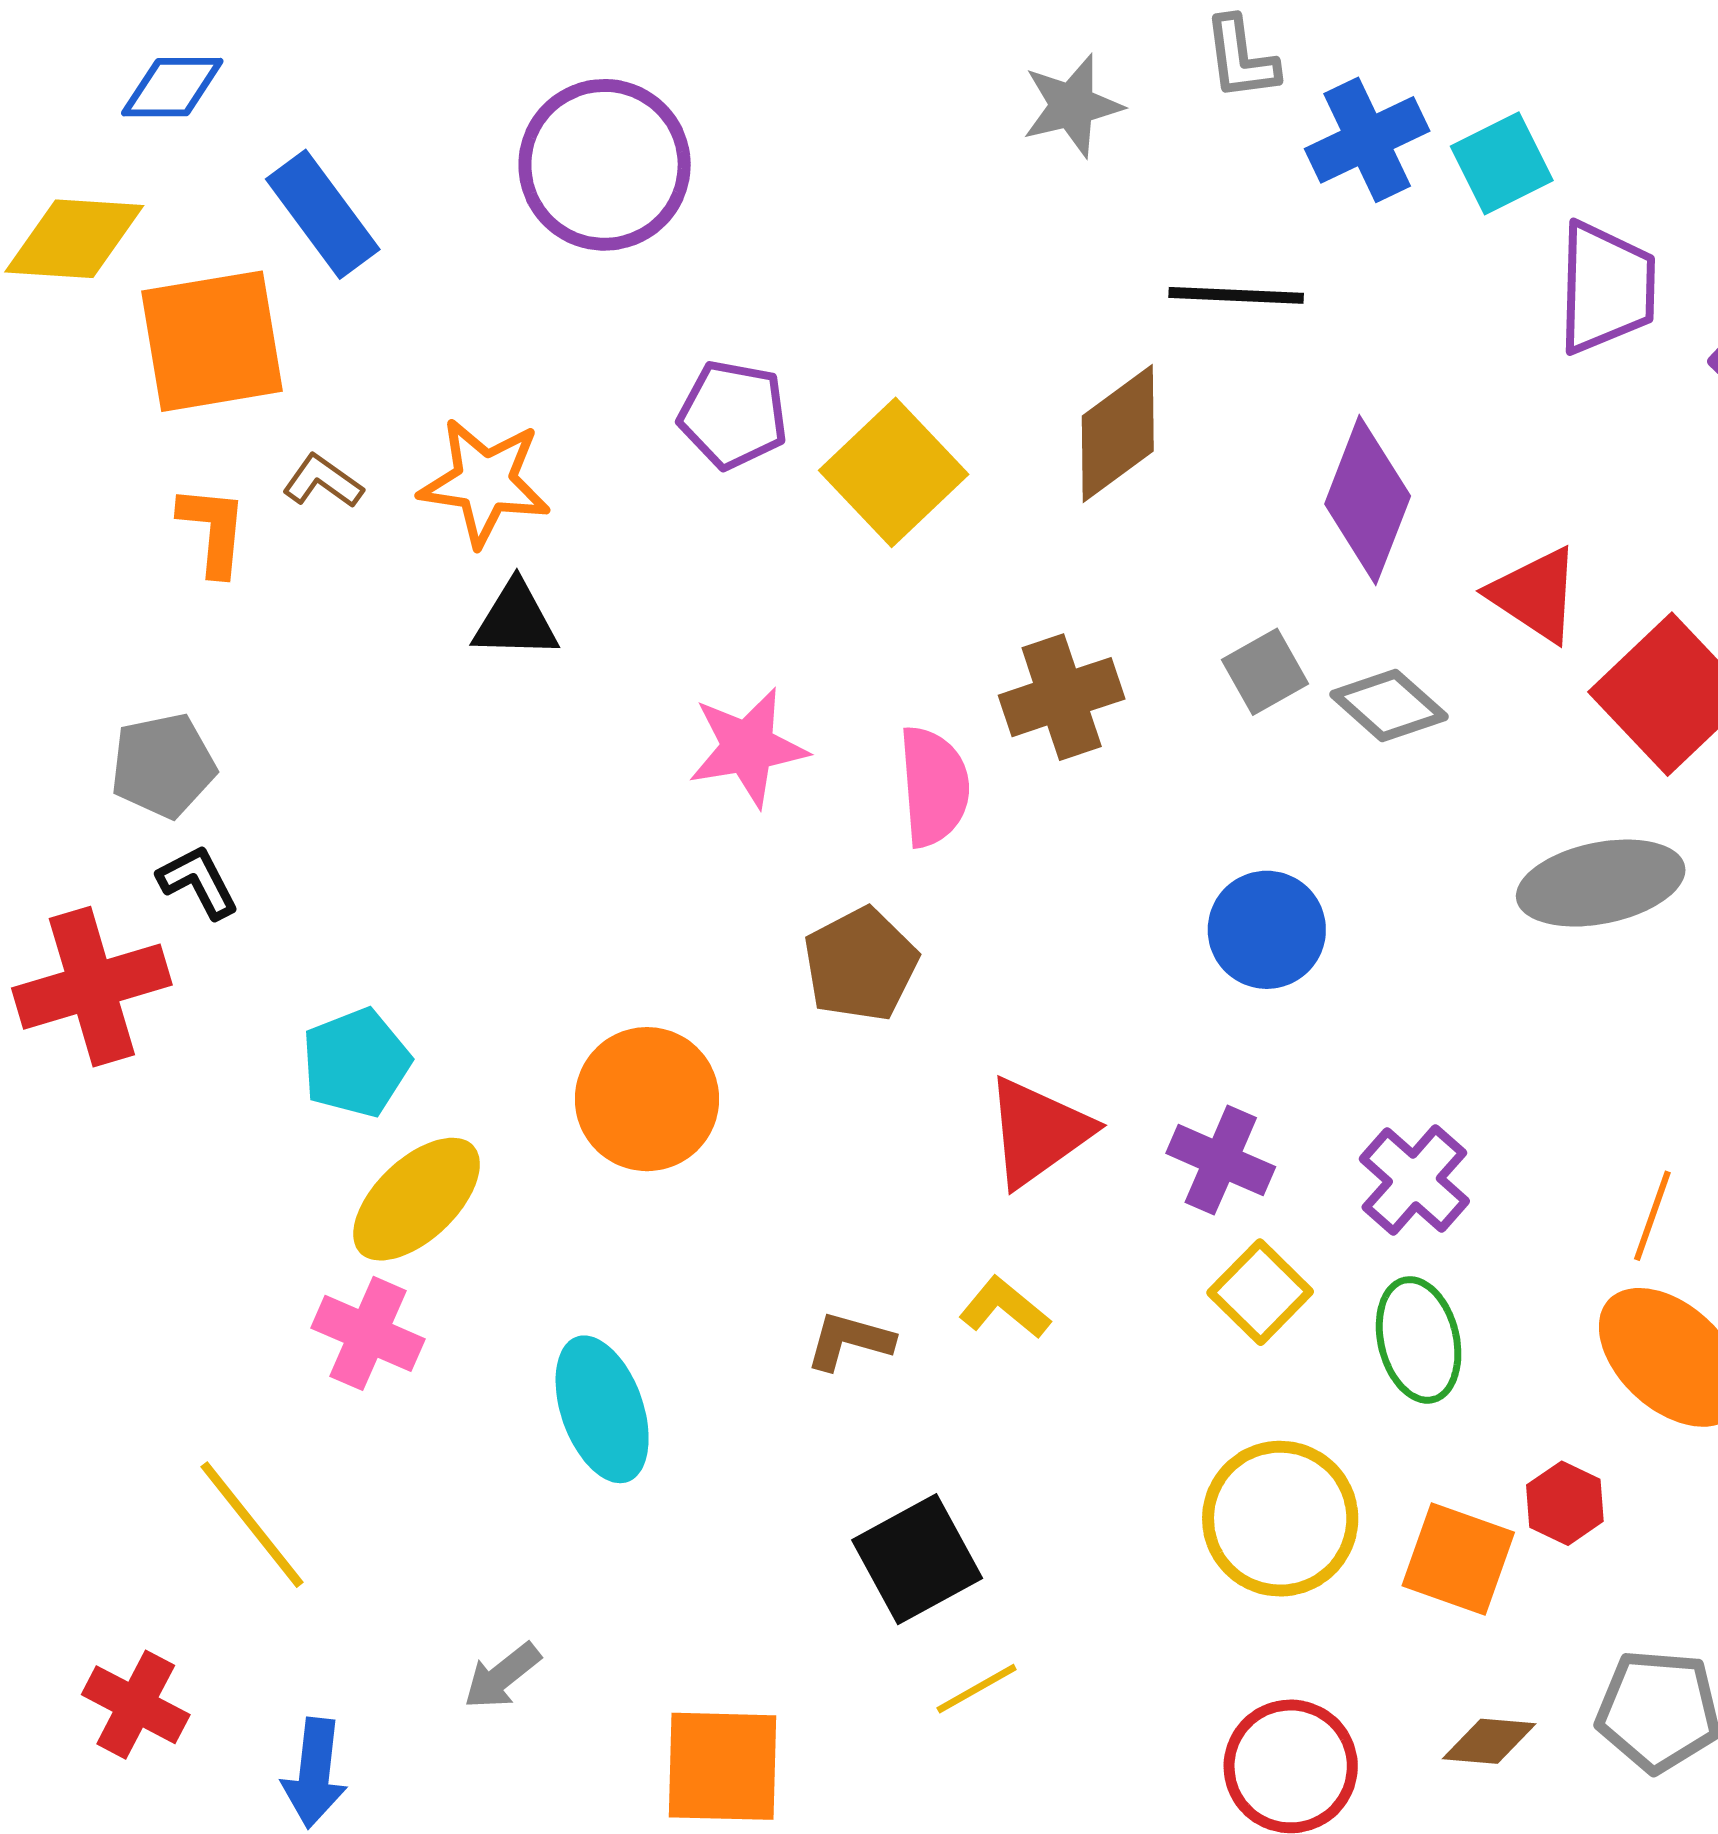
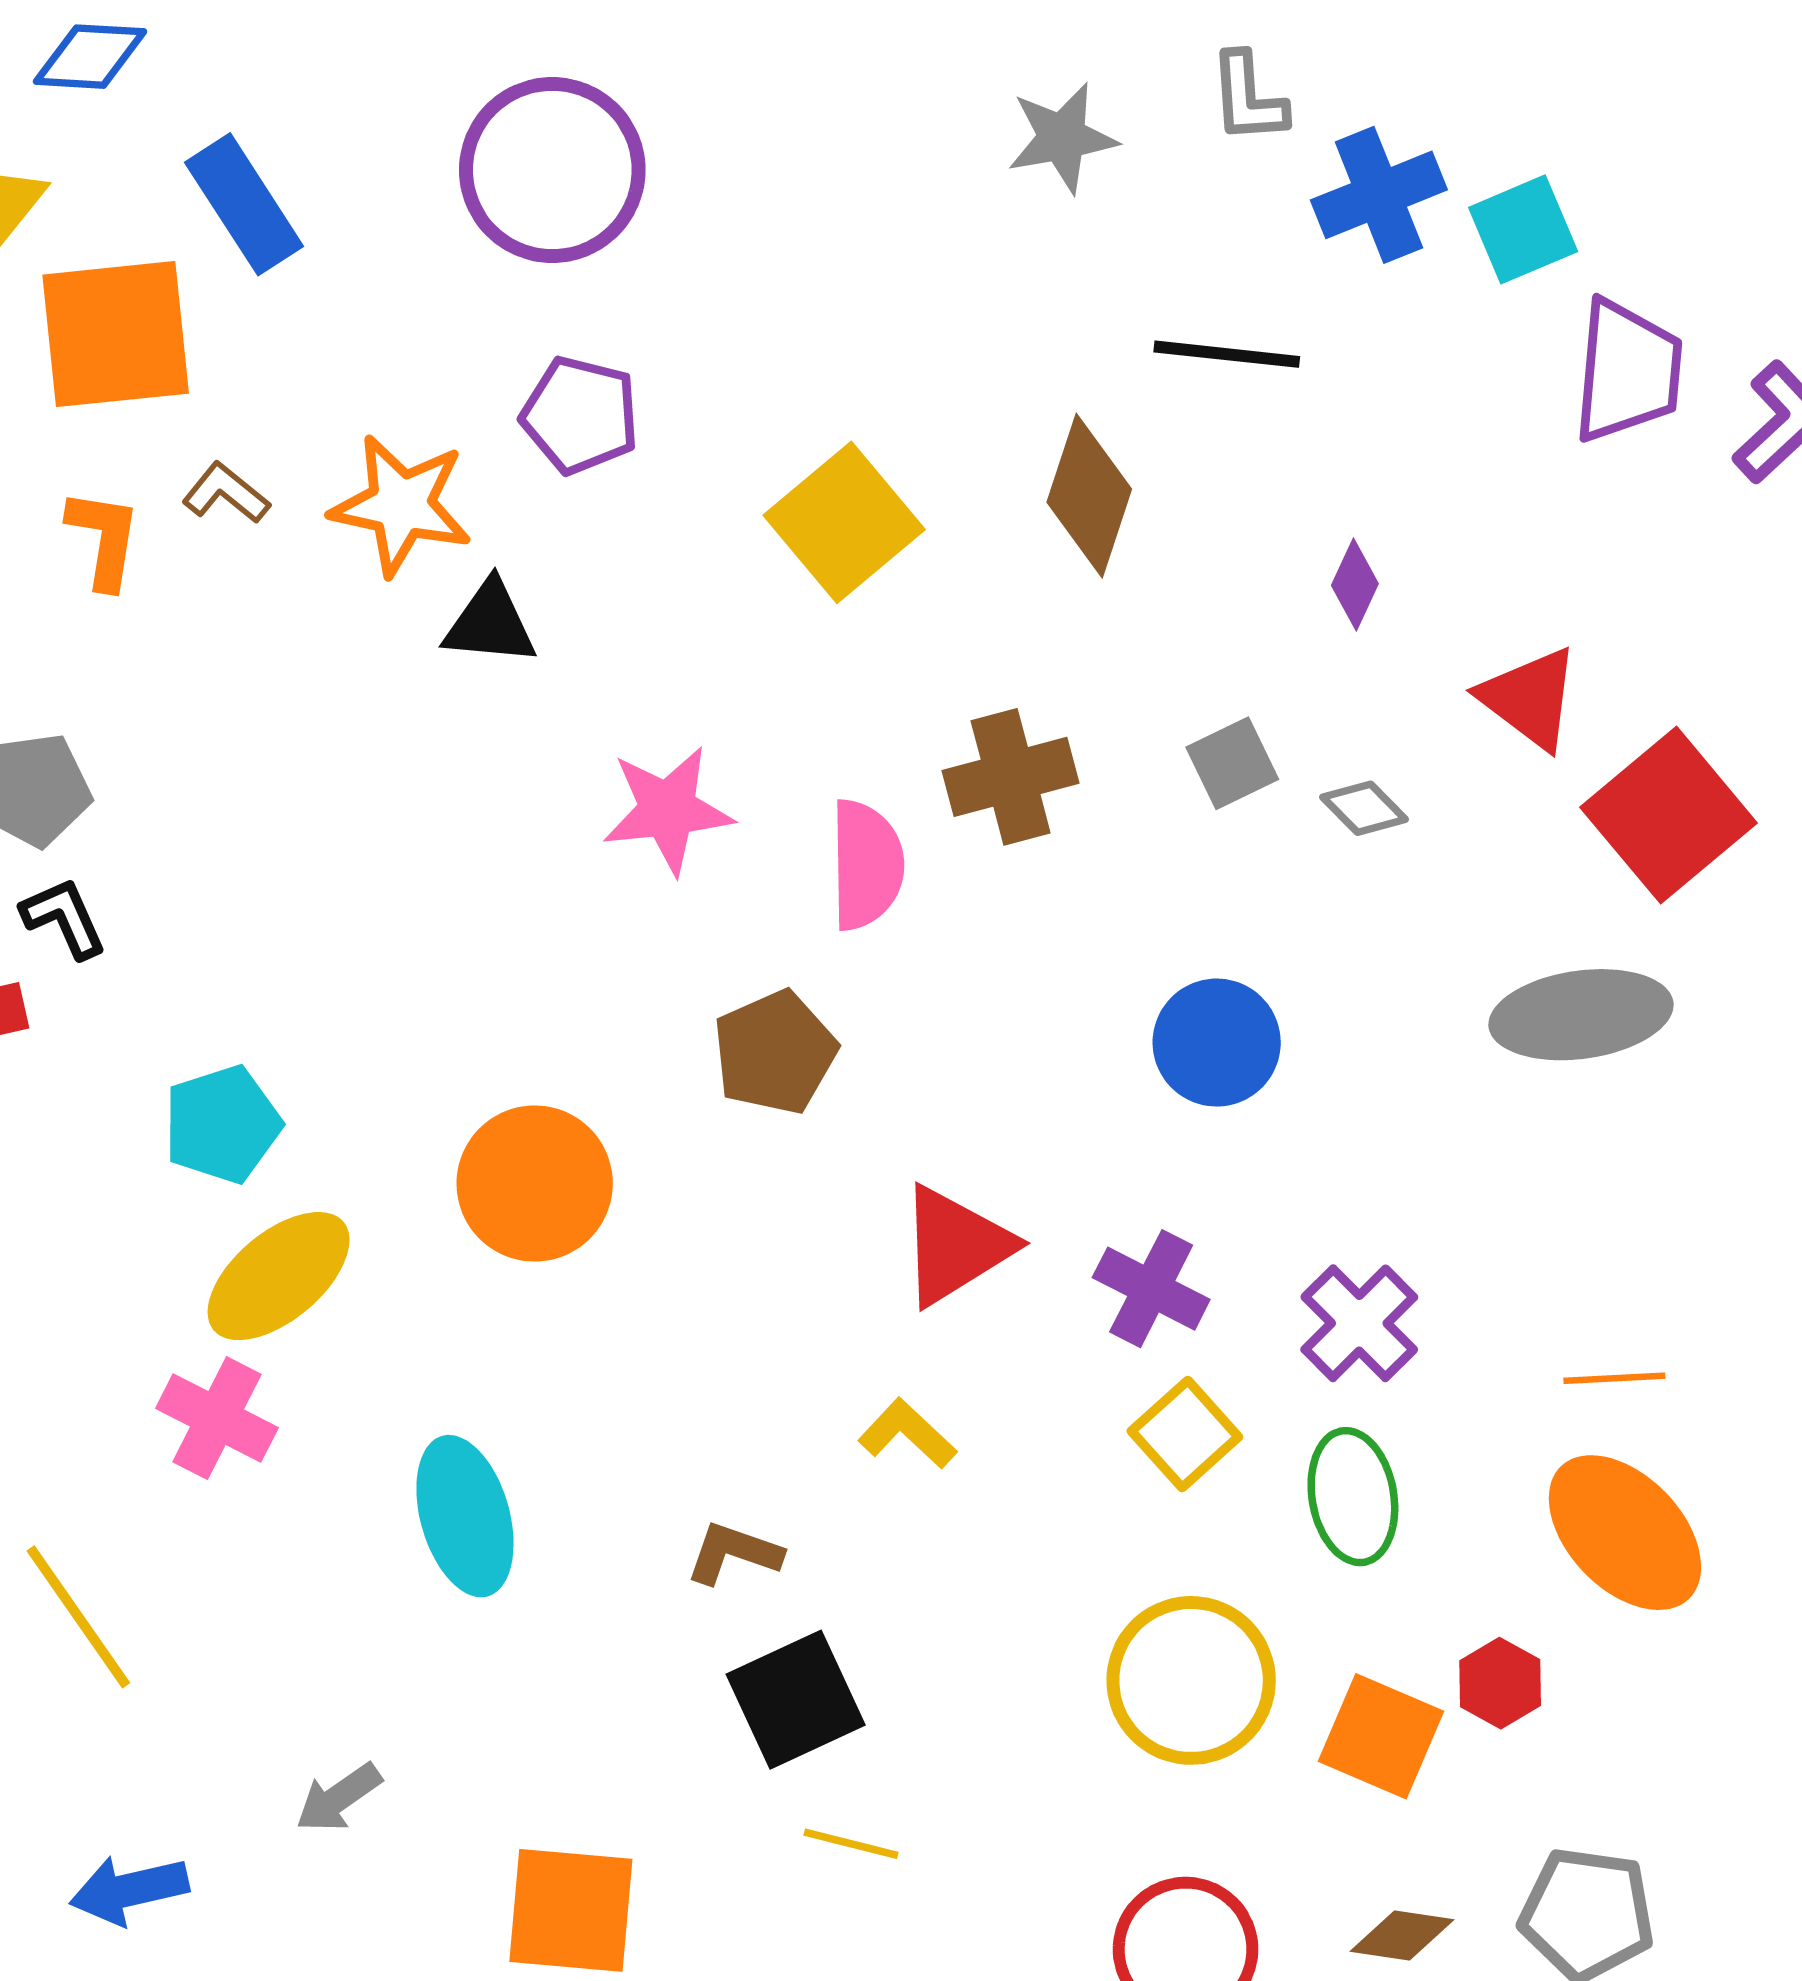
purple pentagon: (733, 415) -> (580, 415), moved
brown diamond: (1118, 434) -> (1089, 496), turned -39
purple diamond: (1368, 500) -> (1355, 584), size x0.5
black triangle: (515, 620) -> (490, 623), moved
gray diamond: (1389, 706) -> (1364, 808), size x0.7
orange line: (1652, 1216) -> (1614, 1378), turned 64
brown L-shape: (849, 1341) -> (734, 1553), moved
yellow line: (977, 1689) -> (851, 1844), turned 40
blue arrow: (315, 1773) -> (129, 1890), turned 67

